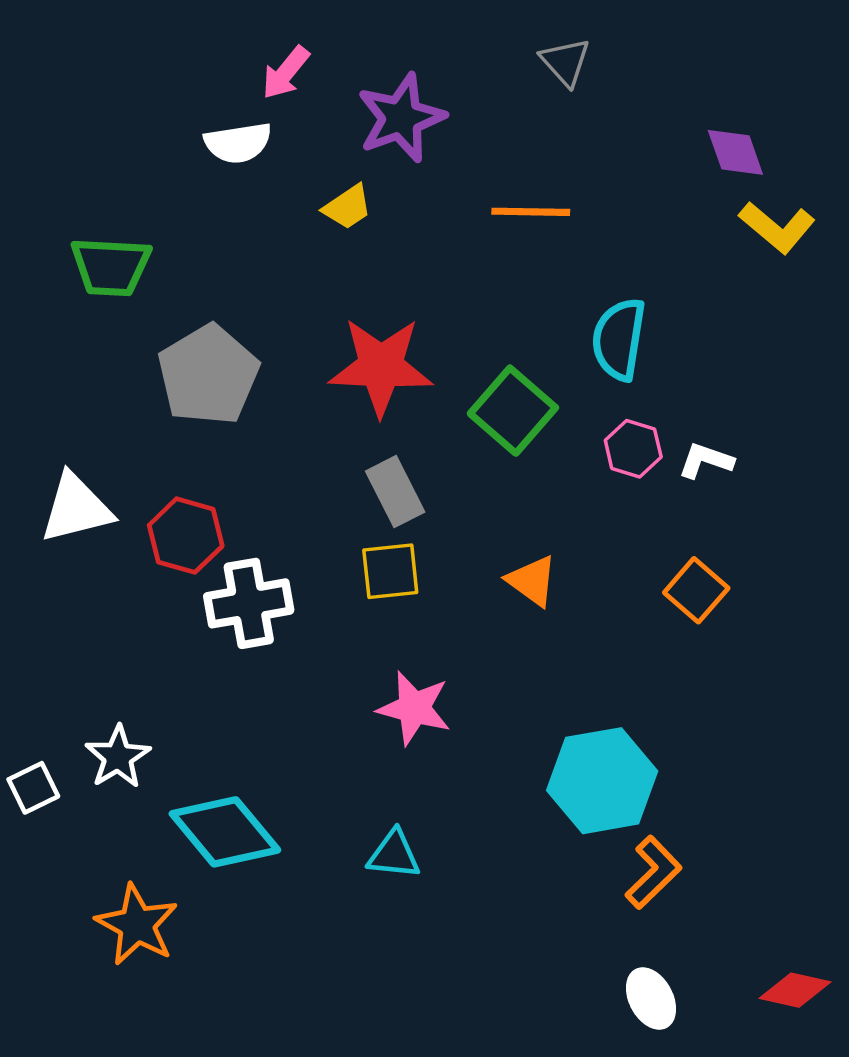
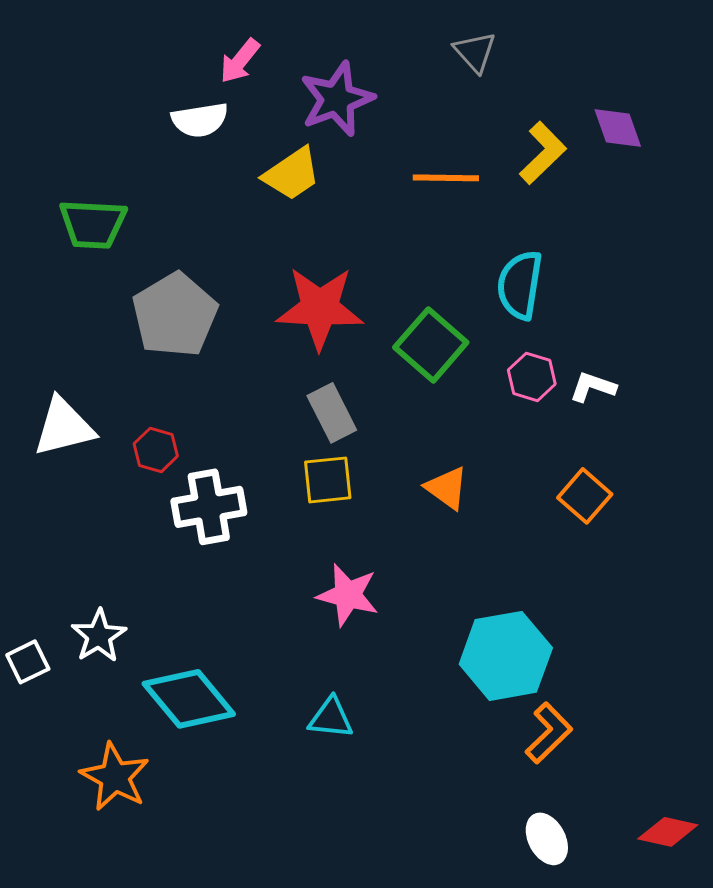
yellow trapezoid: (348, 207) -> (292, 174), size x1.4
yellow L-shape: (777, 227) -> (543, 153), moved, turned -84
red hexagon: (186, 536) -> (156, 450), size x0.7

